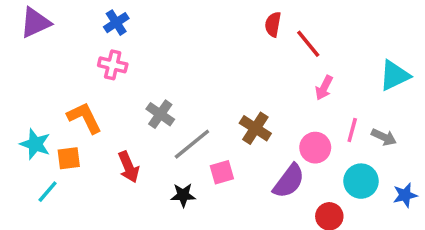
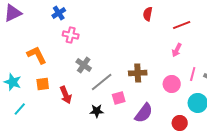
red line: (308, 44) -> (182, 25), moved, turned -72
pink cross: (113, 65) -> (71, 35), moved
orange L-shape: (85, 118) -> (37, 55), moved
brown cross: (255, 128) -> (138, 73), turned -36
orange square: (69, 158) -> (43, 84), moved
purple semicircle: (289, 181) -> (144, 113), moved

